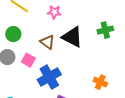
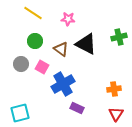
green circle: (13, 34) -> (35, 41), moved
orange cross: (100, 82) -> (114, 89), turned -32

